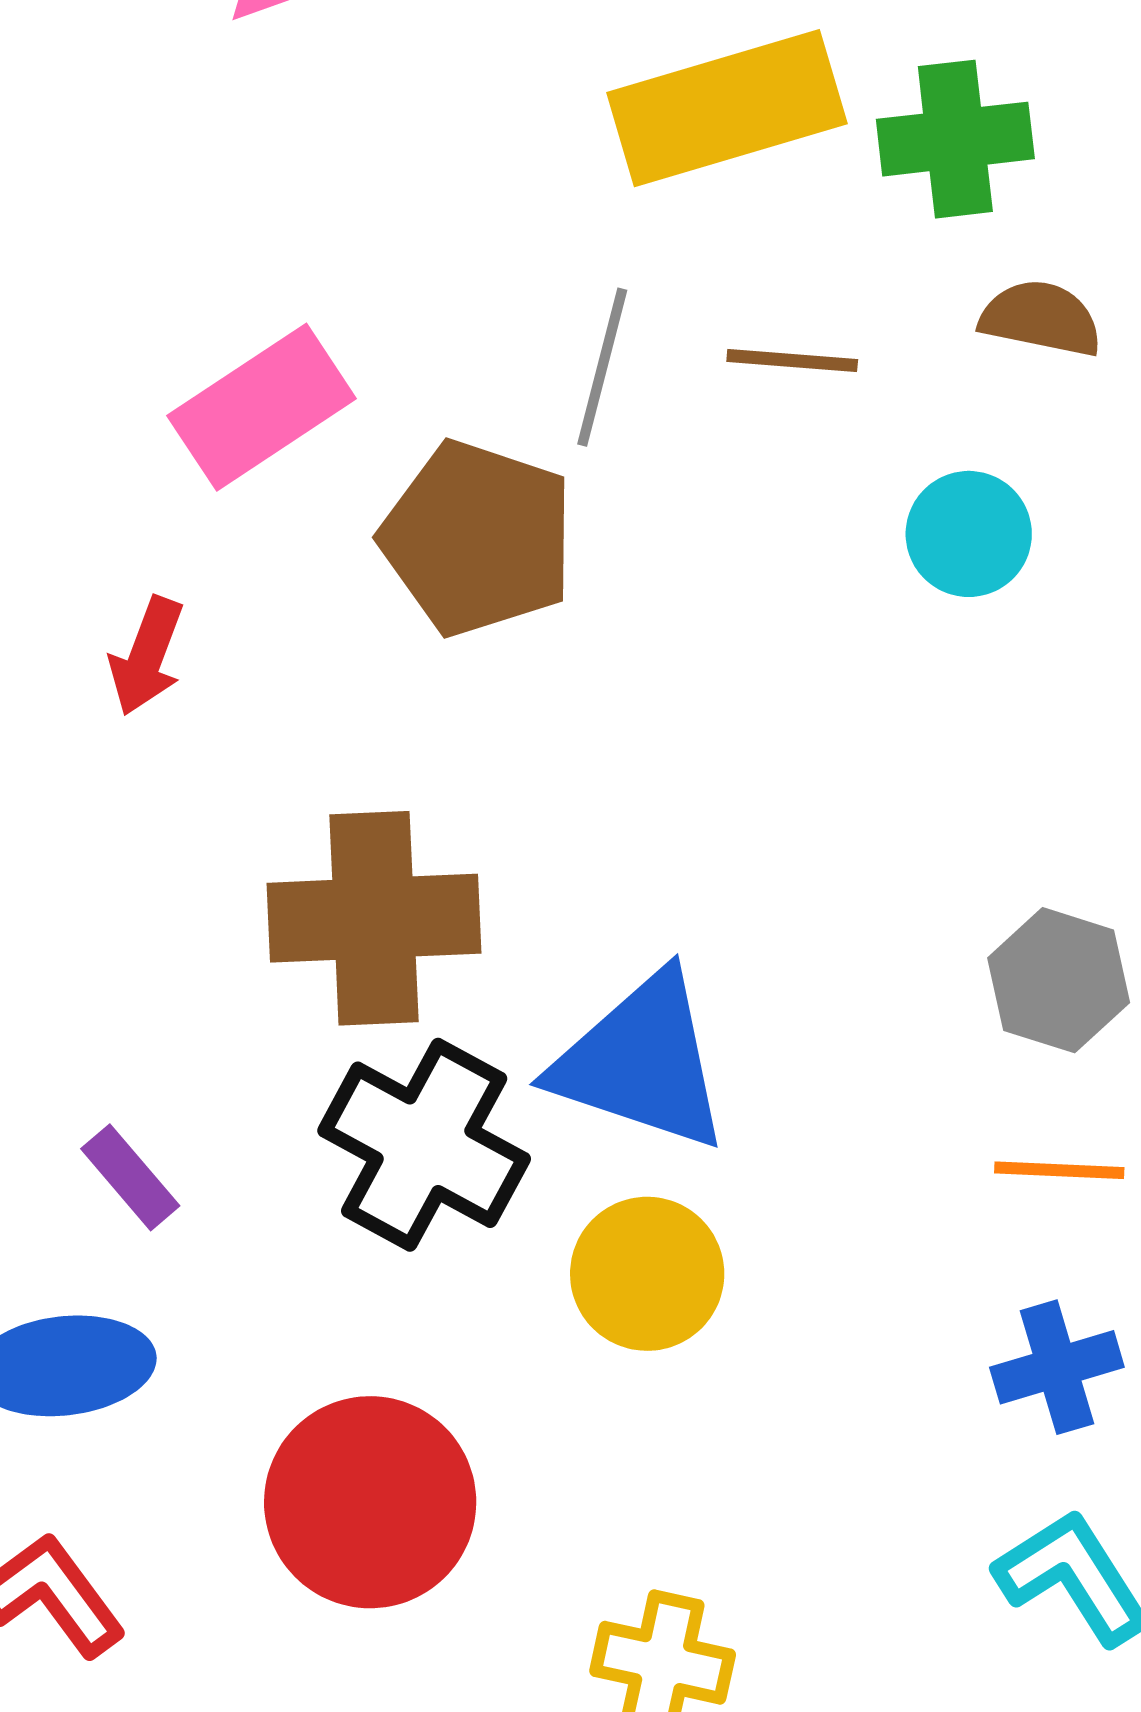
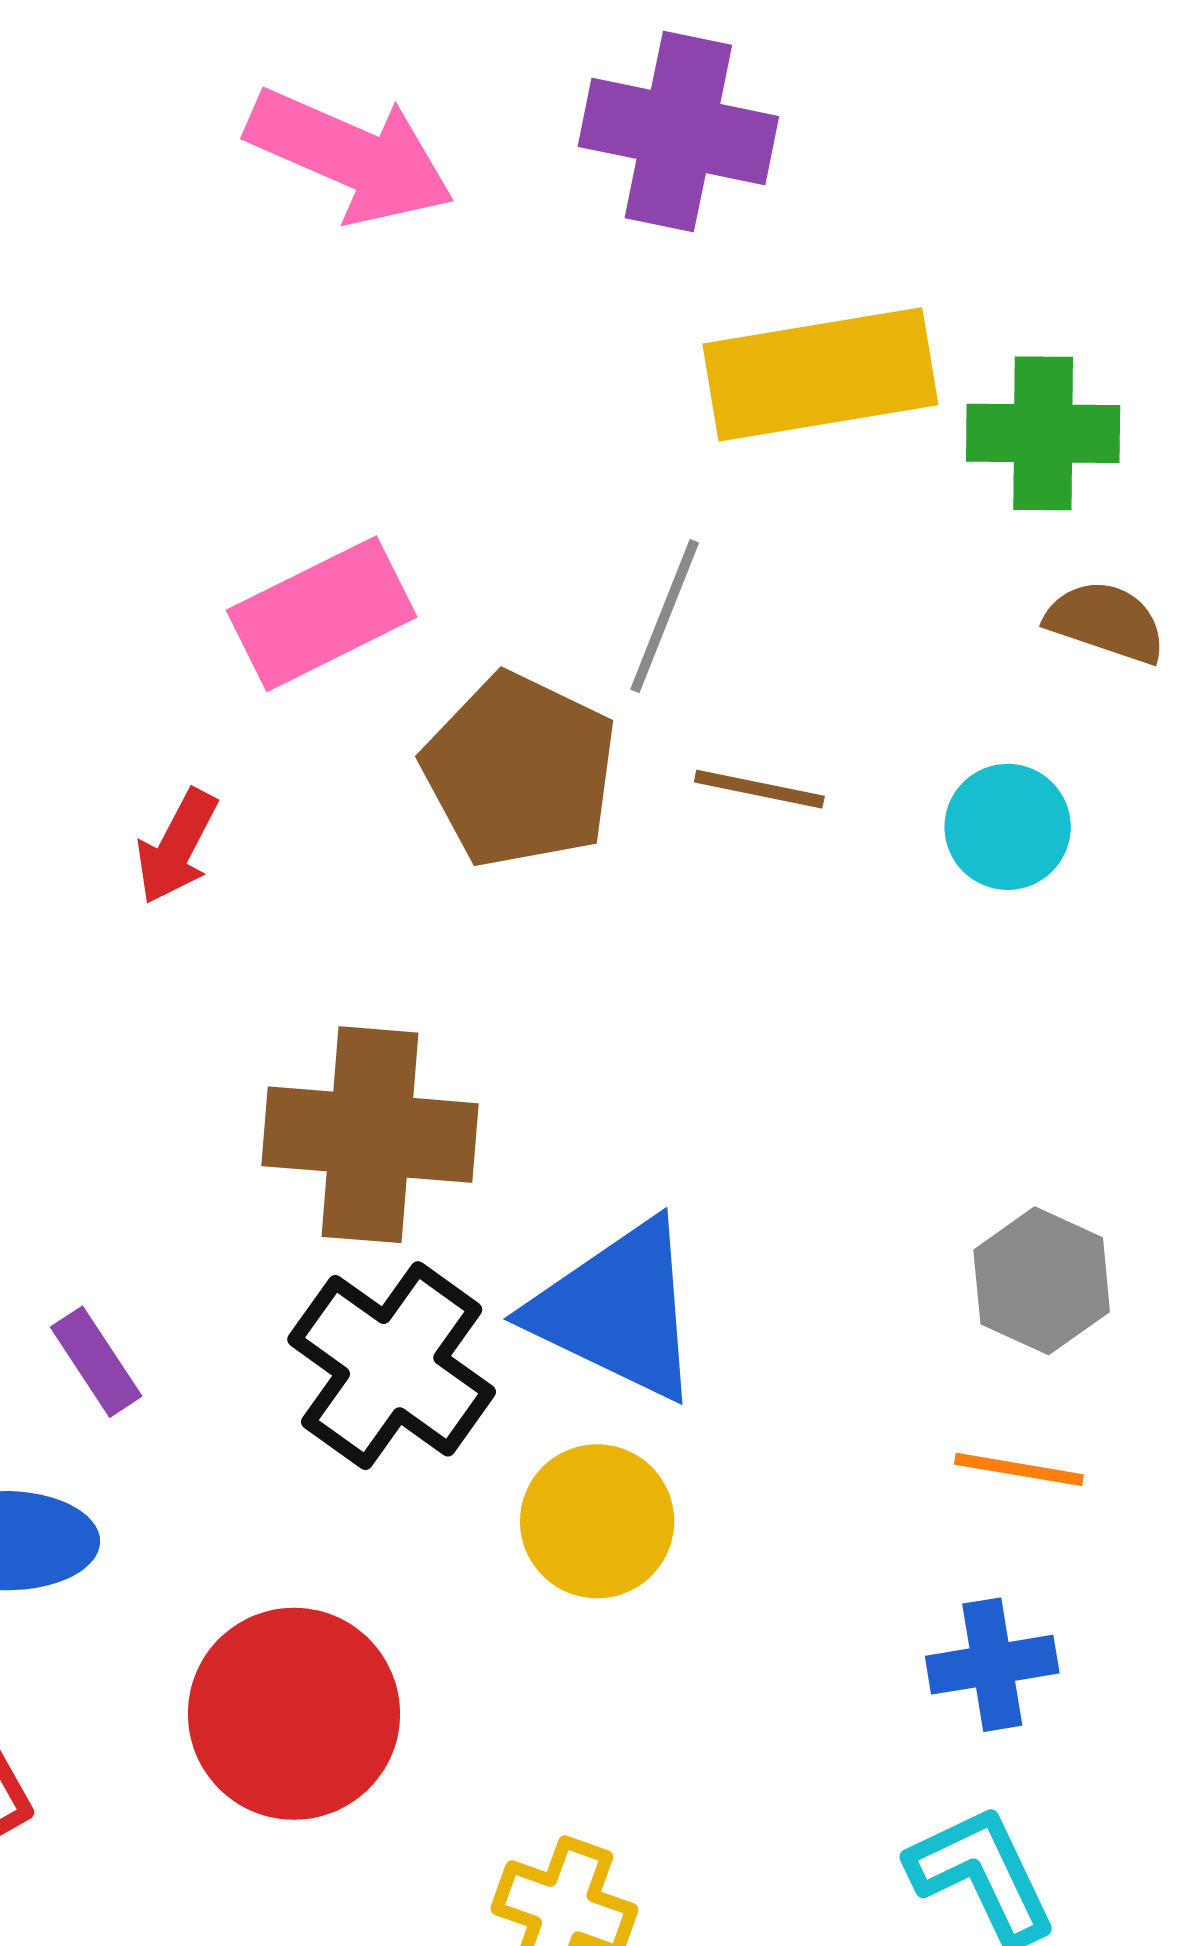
brown line: (792, 361) -> (759, 789), moved

